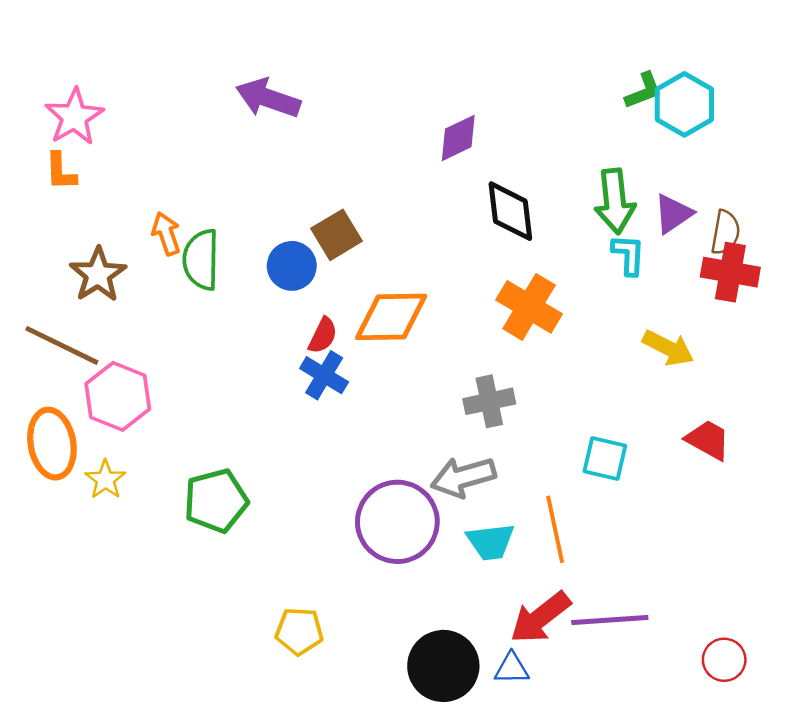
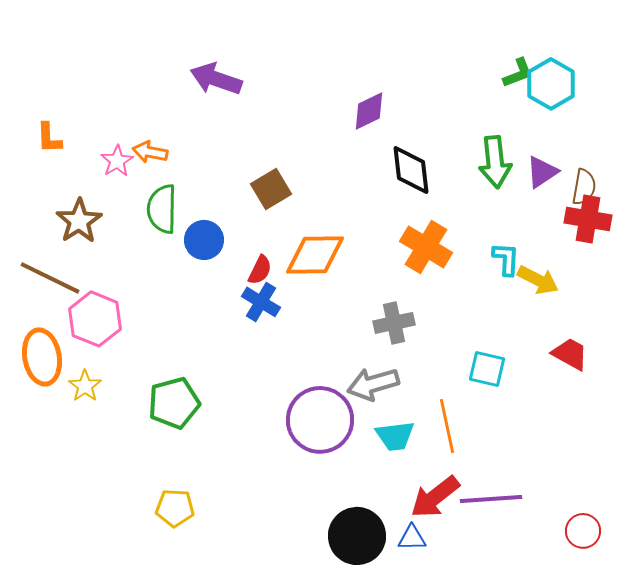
pink star: (74, 117) -> (117, 161), moved, size x0.7
orange arrow: (166, 234) -> (150, 152), moved, turned -60
cyan L-shape: (628, 255) -> (506, 259), moved
blue circle: (292, 266) -> (204, 240), moved
yellow pentagon: (299, 631) -> (175, 508), moved

